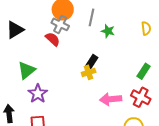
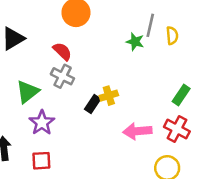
gray line: (91, 17) -> (150, 25), moved
gray cross: (60, 24) -> (62, 76), moved
yellow semicircle: (146, 28) -> (172, 36), moved
black rectangle: (92, 62) -> (93, 104), moved

